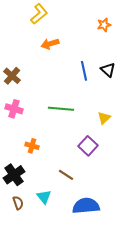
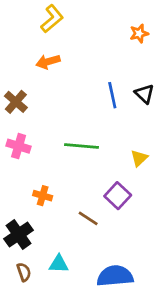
orange arrow: (50, 44) -> (48, 62), moved
brown line: (66, 175) -> (88, 218), moved
cyan triangle: (44, 197) -> (59, 264), turned -49

